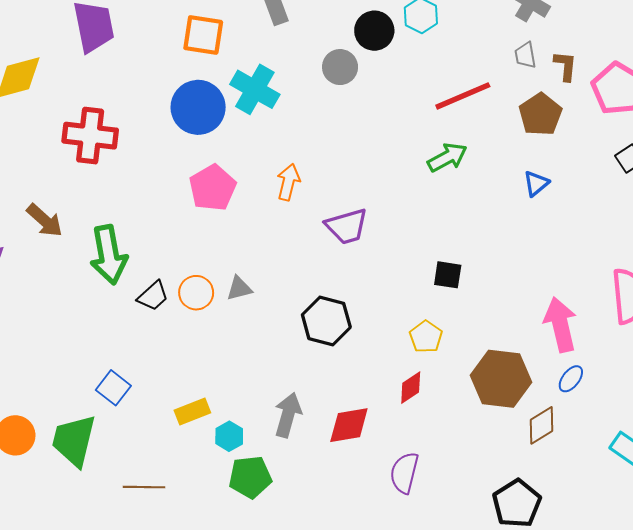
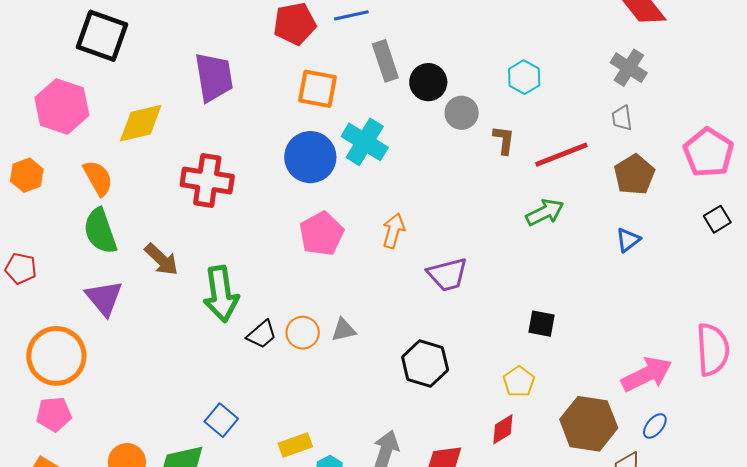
black circle: (374, 31) -> (428, 82), moved
brown L-shape: (565, 66) -> (504, 140), moved
gray circle: (340, 67) -> (462, 113), moved
pink arrow: (560, 325) -> (647, 374), turned 75

